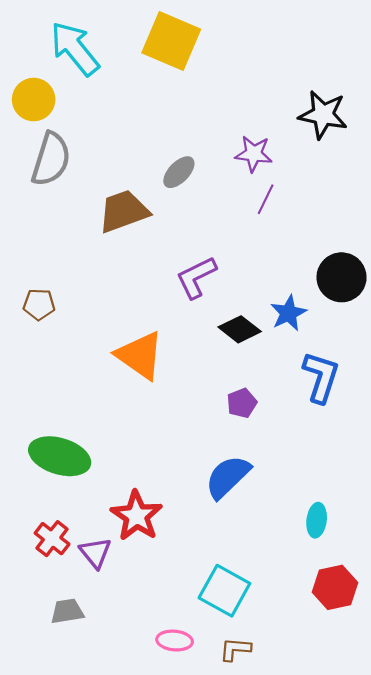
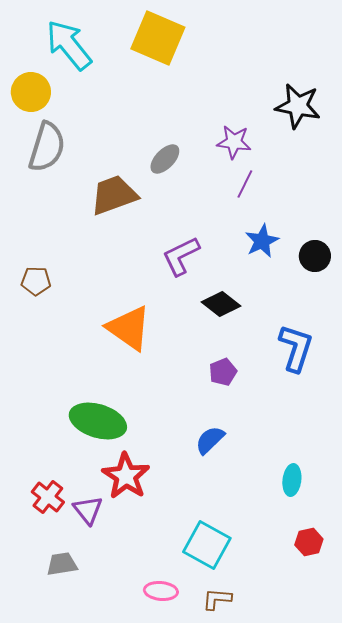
black circle: (342, 277) -> (315, 256), size x0.7
blue star: (288, 313) -> (262, 241), moved
green ellipse: (60, 456) -> (98, 421), moved
blue semicircle: (228, 477) -> (210, 440), size x0.7
red hexagon: (335, 587) -> (309, 542), size x0.7

